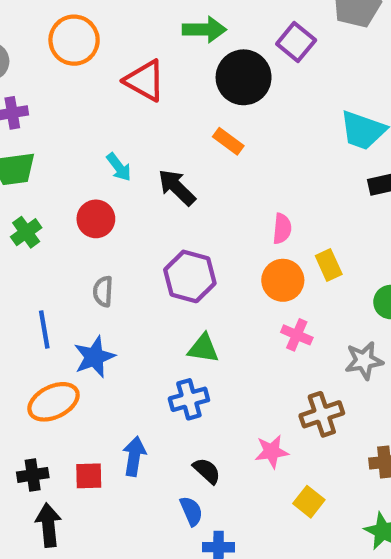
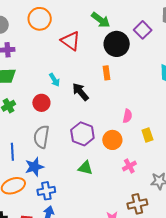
green arrow: (204, 29) -> (101, 20), turned 30
orange rectangle: (228, 141) -> (107, 73), turned 40
orange circle: (283, 280) -> (112, 140), moved
gray semicircle: (103, 291) -> (41, 137), size x1.6
pink cross: (297, 335) -> (129, 166), turned 32
blue cross: (189, 399) -> (46, 191), moved

